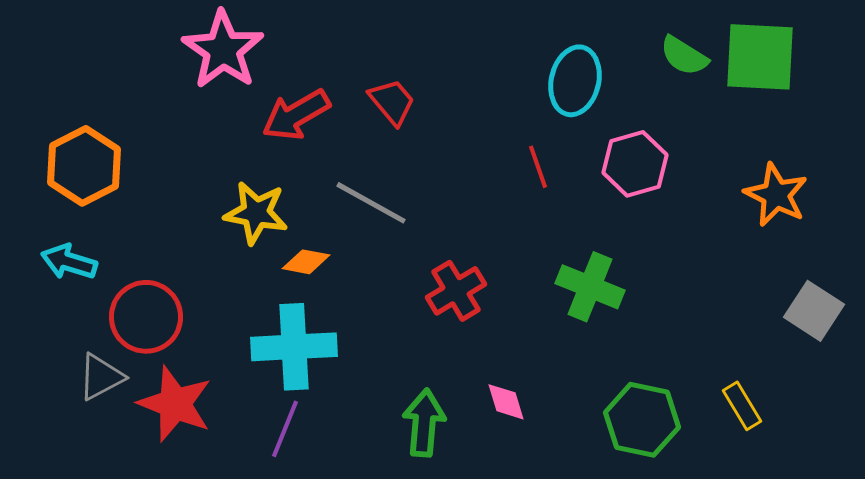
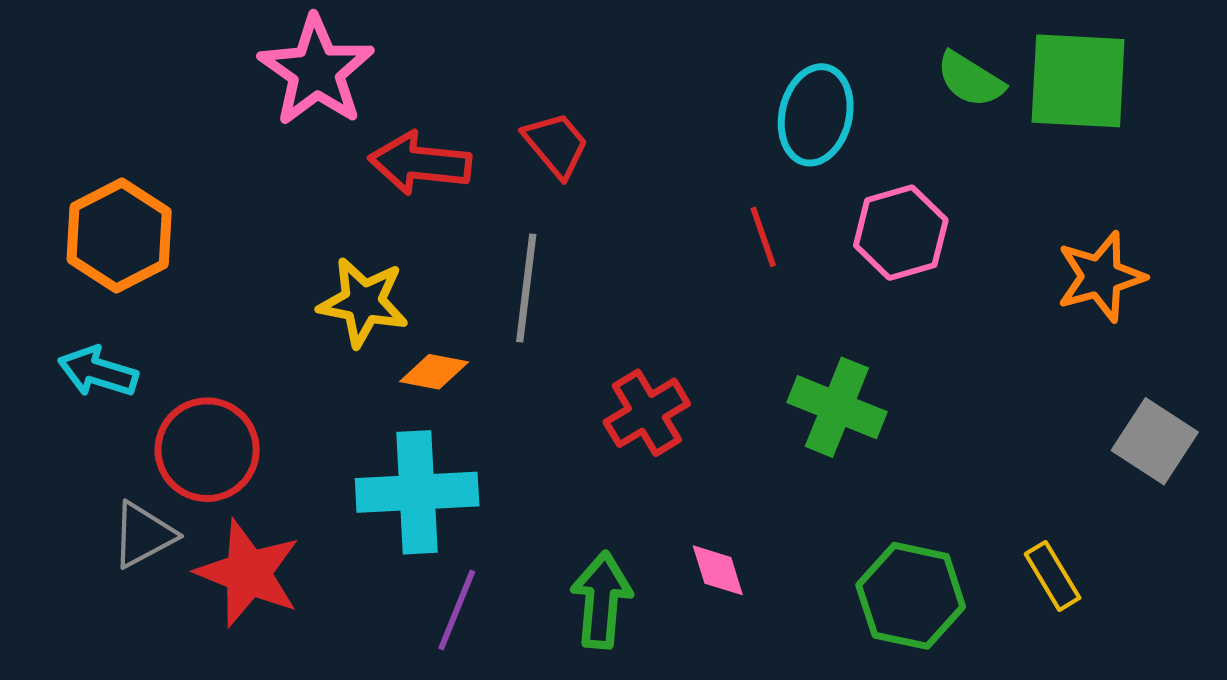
red arrow: (296, 115) -> (420, 163), turned 36
orange star: (776, 195) -> (1101, 277), turned 30
gray line: (371, 203) -> (526, 288), turned 68
purple line: (285, 429) -> (457, 610), moved

